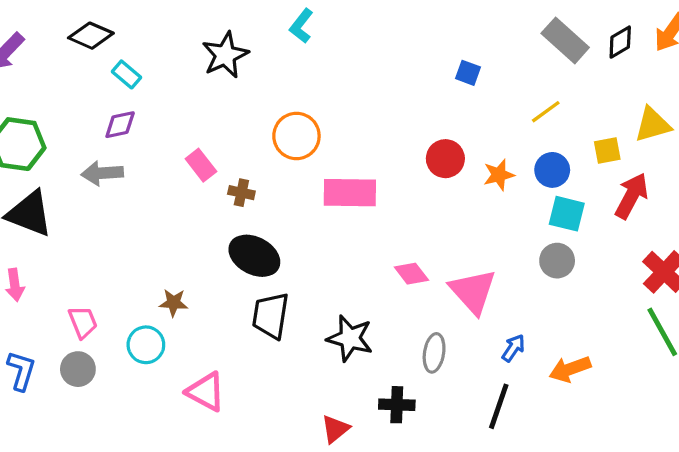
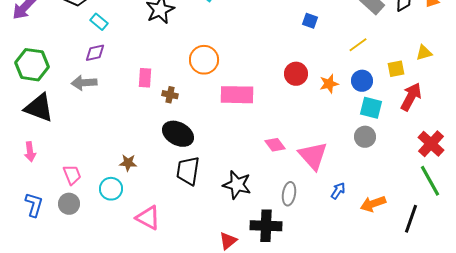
yellow triangle: (653, 125) -> (424, 53), size x0.7
pink rectangle: (201, 165) -> (145, 78), turned 42
black cross: (397, 405) -> (266, 226), size x1.4
black line: (499, 406) -> (411, 219), moved

